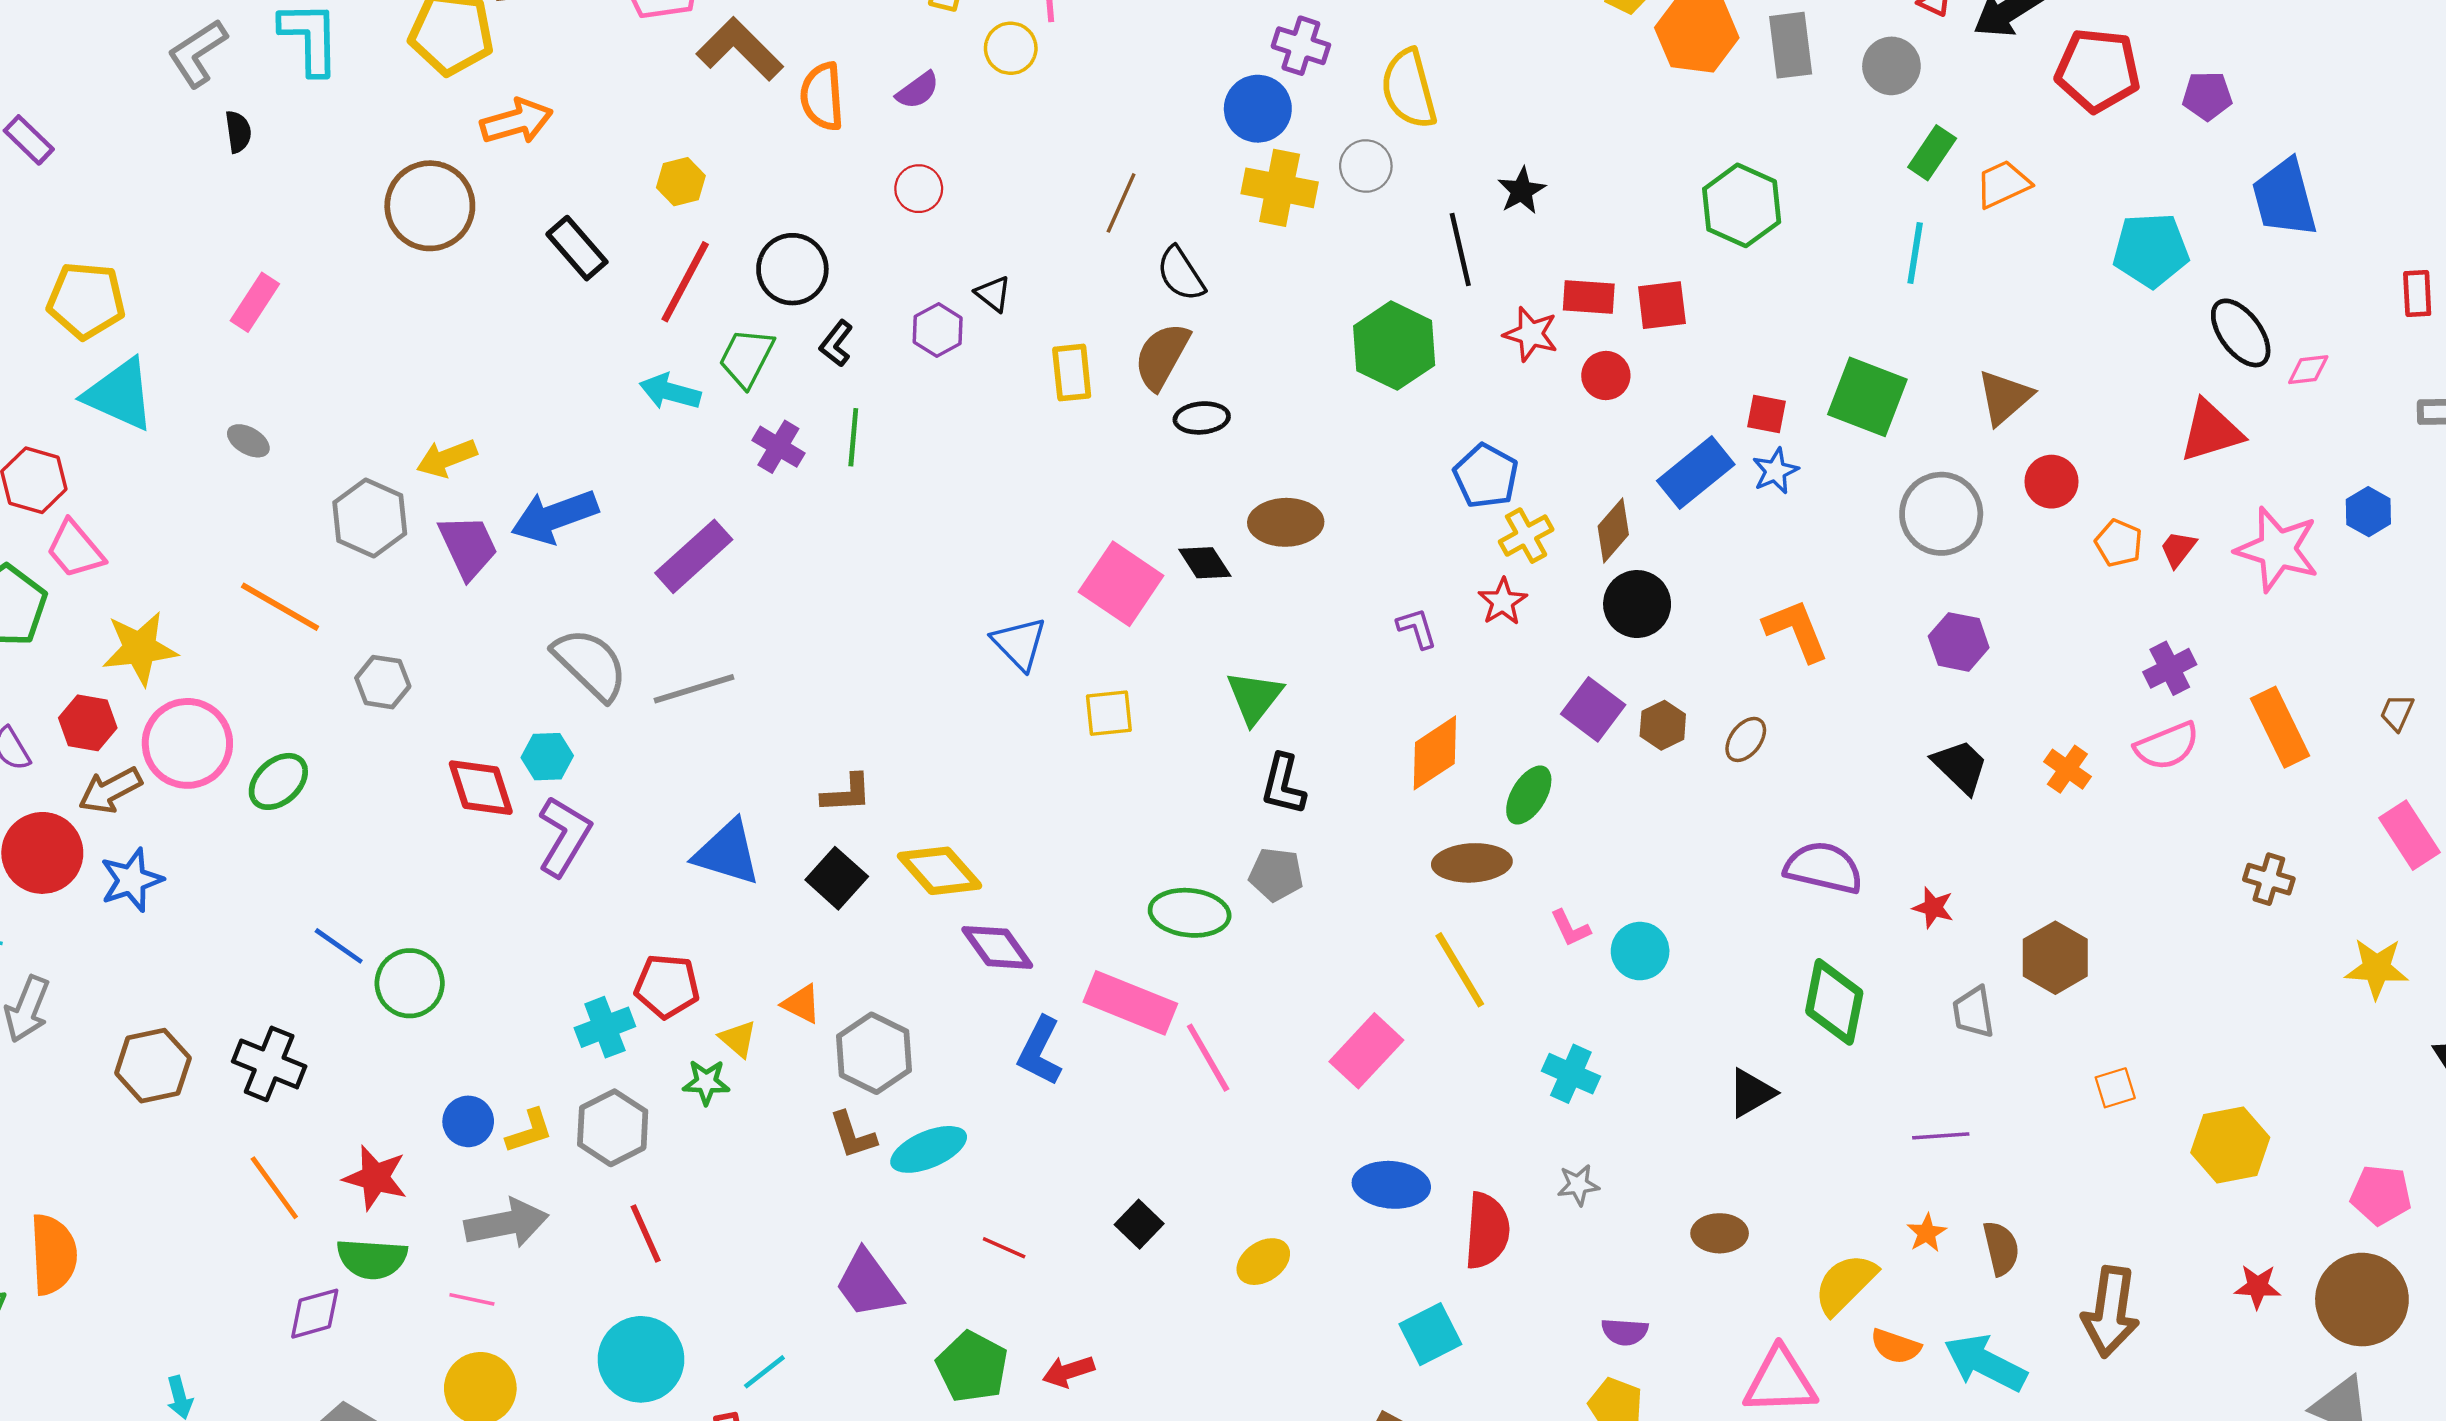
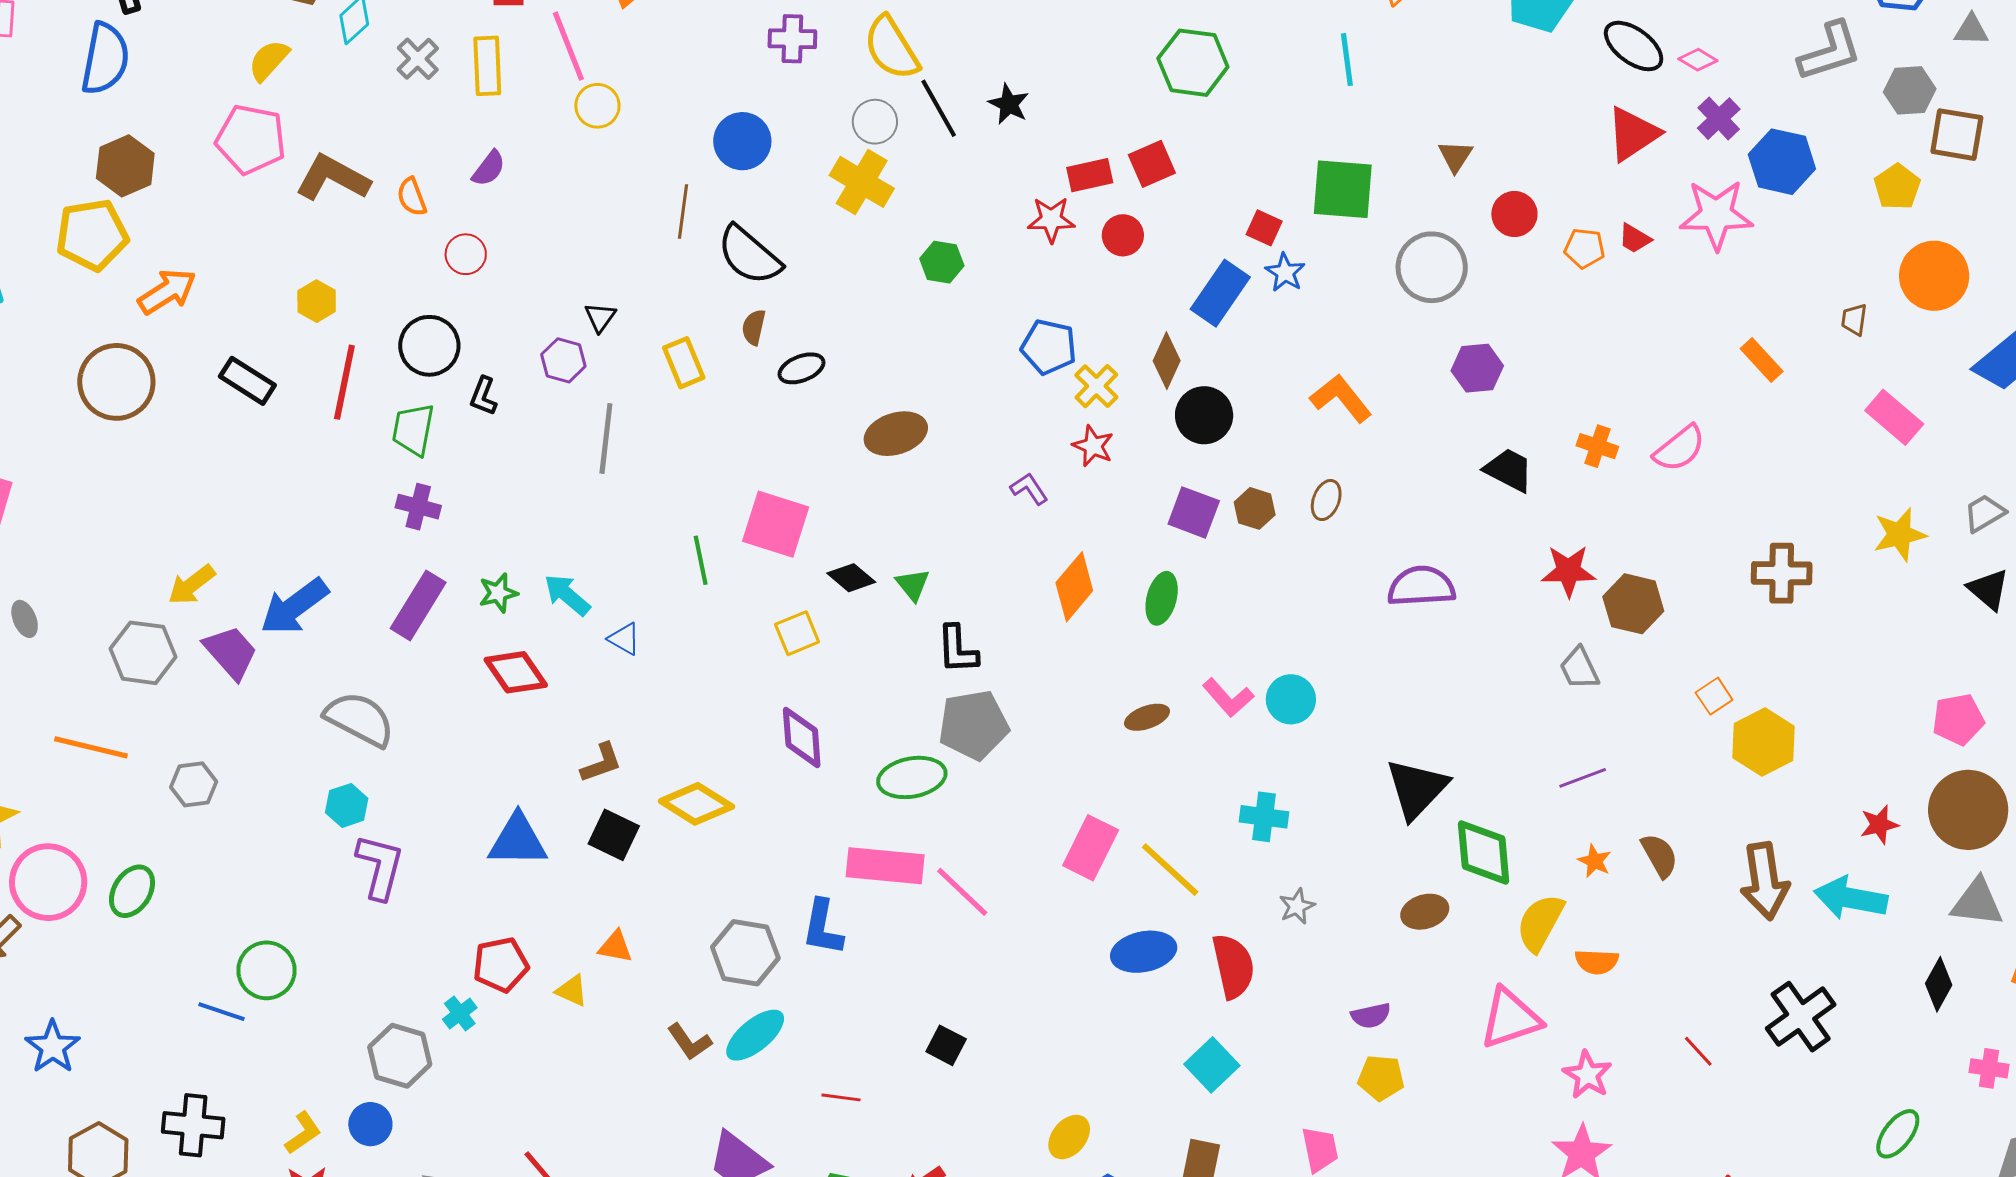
yellow circle: (1011, 48) -> (597, 106), moved
orange semicircle: (822, 96) -> (412, 197), size x0.7
blue circle: (1258, 109) -> (742, 141), moved
yellow cross: (1280, 188) -> (862, 182), moved, turned 36
red circle: (919, 189) -> (466, 254), moved
black line: (1460, 250) -> (939, 108), moved
black semicircle: (1181, 274) -> (749, 255), size x1.4
black triangle: (993, 294) -> (600, 317), turned 44
green hexagon: (1394, 346) -> (942, 262), size x0.6
brown semicircle: (1162, 356) -> (754, 327), size x0.6
pink diamond: (2308, 370) -> (1698, 60), turned 54
cyan arrow: (670, 392) -> (567, 595), moved, turned 42
brown triangle: (2005, 397) -> (1455, 156), size x0.7
red square: (1767, 414) -> (1264, 228), turned 30
green line: (853, 437) -> (701, 560), moved
gray ellipse: (248, 441) -> (25, 619), turned 54
purple cross: (778, 447) -> (418, 507), moved
blue hexagon: (2368, 512) -> (1782, 162), size x1.6
red trapezoid: (2178, 549) -> (1635, 239), turned -81
black diamond: (1205, 563) -> (851, 578), moved
blue triangle: (1019, 643) -> (624, 639), moved, size x0.7
purple cross: (2170, 668) -> (1719, 119), moved
gray line: (694, 689) -> (606, 439), moved, turned -50
green triangle: (1254, 697) -> (913, 585), size x0.7
orange rectangle: (2280, 727) -> (1762, 360), size x0.7
pink semicircle: (2167, 746) -> (1679, 448), moved
red diamond: (481, 788) -> (516, 672), moved
brown ellipse: (1472, 863) -> (1147, 717), moved, size x0.7
gray pentagon: (1276, 874) -> (974, 725), size x1.5
brown cross: (2269, 879) -> (1782, 573), moved, size x1.4
blue star: (131, 880) -> (53, 1047), moved
red star: (1933, 908) -> (1569, 571), moved, size x1.5
pink L-shape: (1570, 928) -> (1228, 698), size x1.4
purple diamond: (997, 947) -> (802, 738), moved, turned 48
yellow line: (1460, 970) -> (1170, 870), moved
green circle: (410, 983) -> (266, 970), moved
green diamond: (1834, 1002) -> (1484, 852), moved
cyan cross: (605, 1027) -> (460, 1014), size x0.7
gray hexagon: (874, 1053) -> (745, 953), moved
green star: (706, 1082) -> (498, 593), moved
black triangle: (1751, 1093) -> (1417, 789), size x1.5
gray hexagon: (613, 1128) -> (400, 1056), moved
yellow L-shape: (529, 1131) -> (303, 1133), moved
yellow hexagon: (2230, 1145) -> (1764, 742), moved
yellow ellipse: (1263, 1262) -> (1069, 1137), moved
cyan arrow: (1985, 1363) -> (1851, 898), moved

